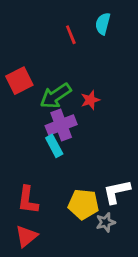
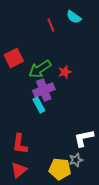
cyan semicircle: (103, 24) -> (74, 17), turned -70
yellow pentagon: (83, 204) -> (60, 169), moved

